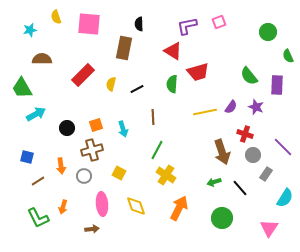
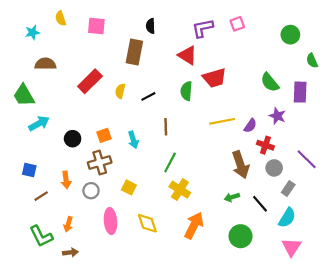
pink square: (89, 24) -> (96, 26), size x0.7
purple semicircle: (231, 107) -> (250, 126), moved
cyan semicircle: (285, 198) -> (287, 218), moved
brown arrow: (92, 229) -> (70, 252), moved

